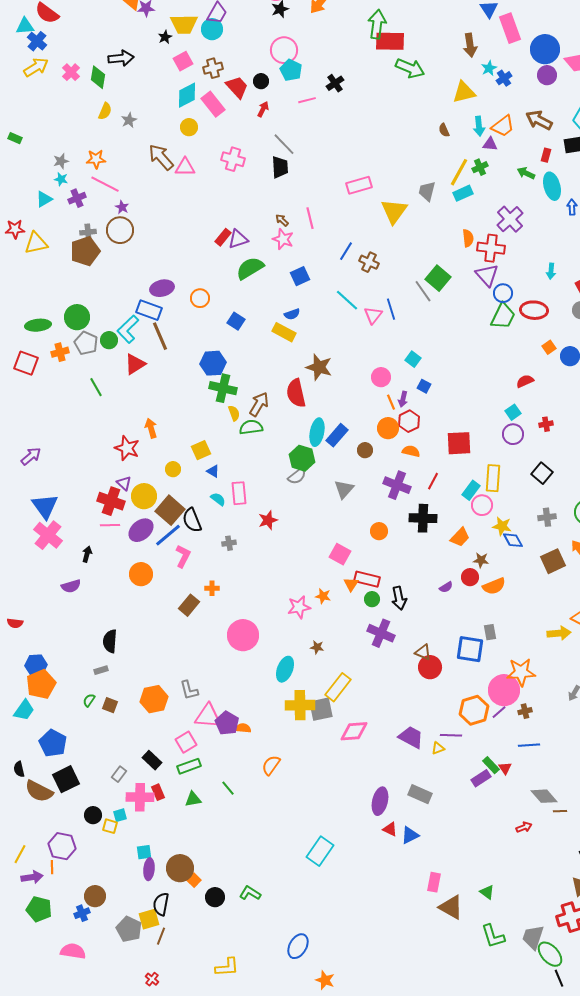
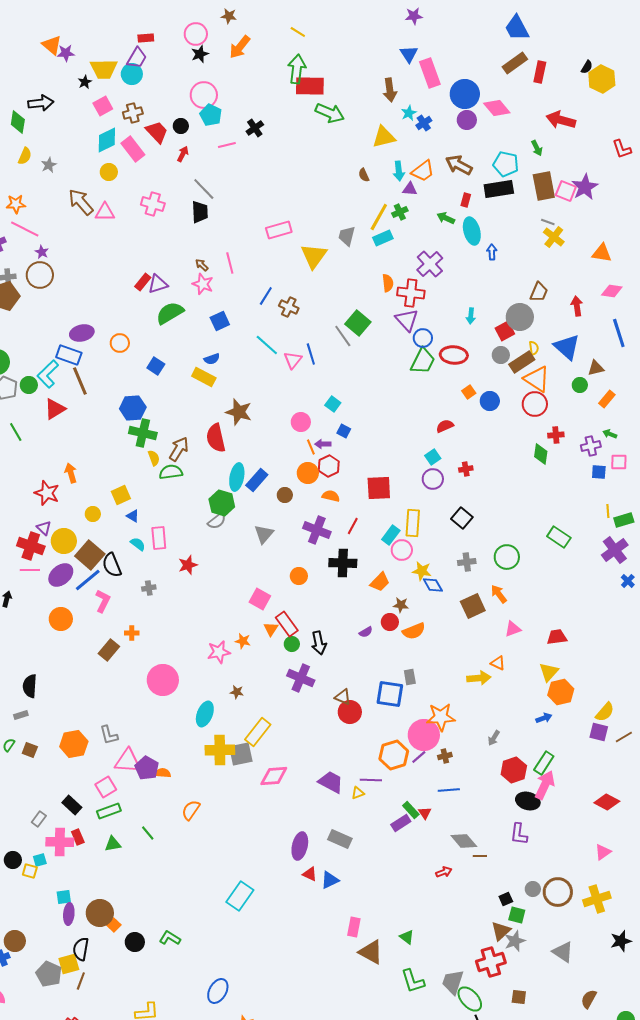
purple arrow: (403, 399) -> (323, 444), turned 77
red rectangle: (367, 579) -> (287, 624), turned 40

